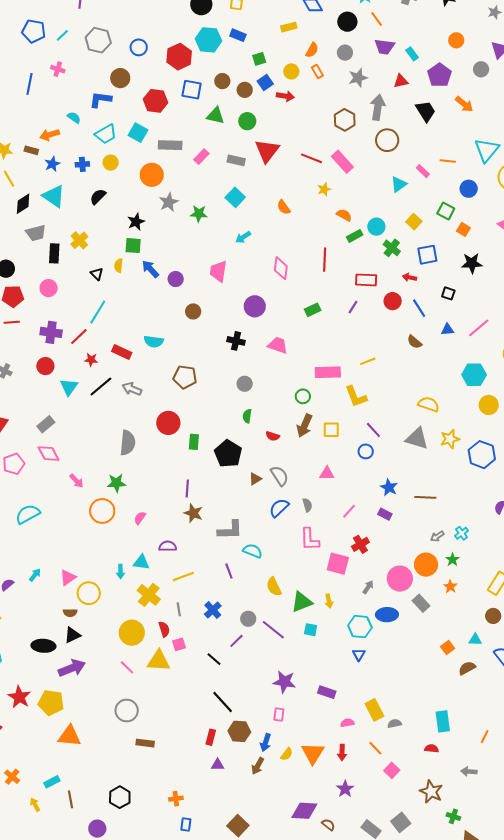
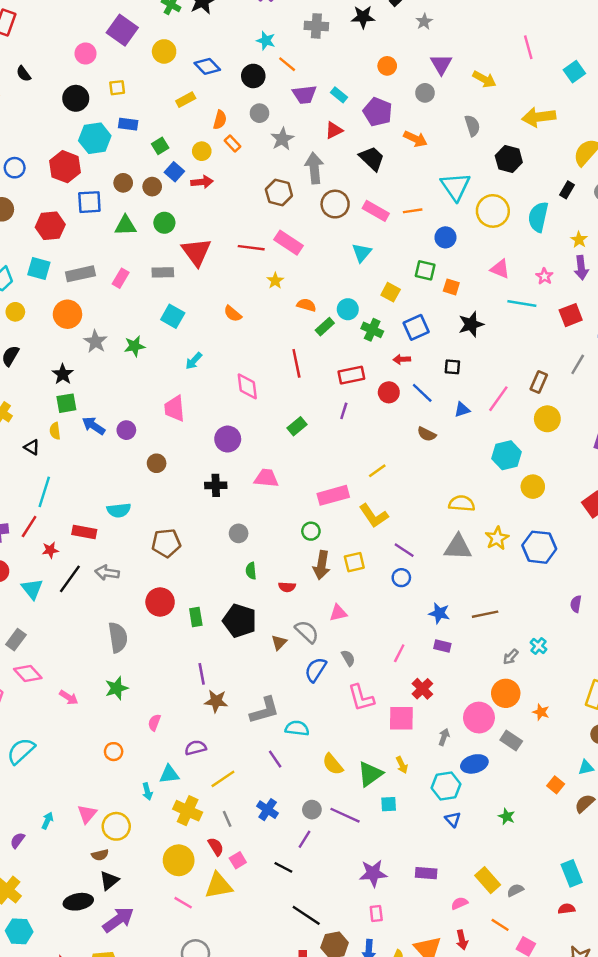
pink rectangle: (423, 171) -> (376, 211), moved, size x1.5
pink triangle: (327, 473) -> (338, 613), moved
orange circle: (102, 511) -> (114, 752), moved, size x0.6
green star: (452, 560) -> (507, 816), moved

